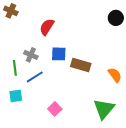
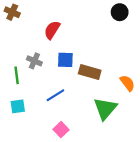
black circle: (116, 18) -> (120, 12), moved
blue line: (35, 77) -> (55, 95), moved
pink square: (55, 109) -> (61, 130), moved
green triangle: (104, 109) -> (105, 109), moved

